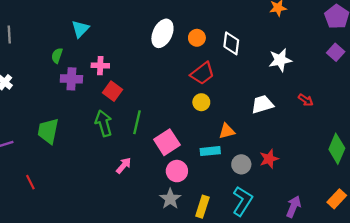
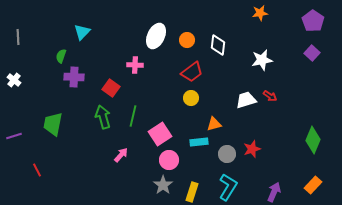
pink cross: (100, 66) -> (135, 65), moved
red arrow: (306, 100) -> (270, 96), moved

